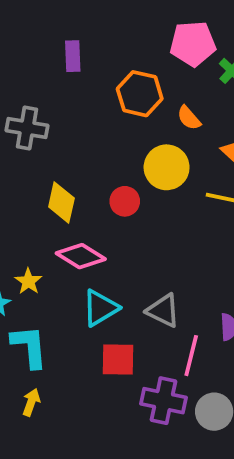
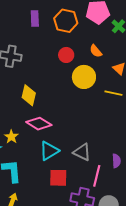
orange hexagon: (140, 94) -> (66, 21), moved
red circle: (125, 201) -> (66, 55), moved

